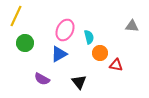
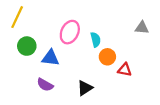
blue triangle: (59, 54) -> (50, 58), moved, turned 36
black triangle: (79, 82) -> (85, 88), turned 35

